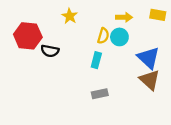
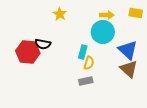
red hexagon: (28, 36) -> (28, 52), moved
yellow semicircle: (103, 36) -> (89, 63), moved
cyan circle: (119, 37) -> (103, 32), size x1.5

